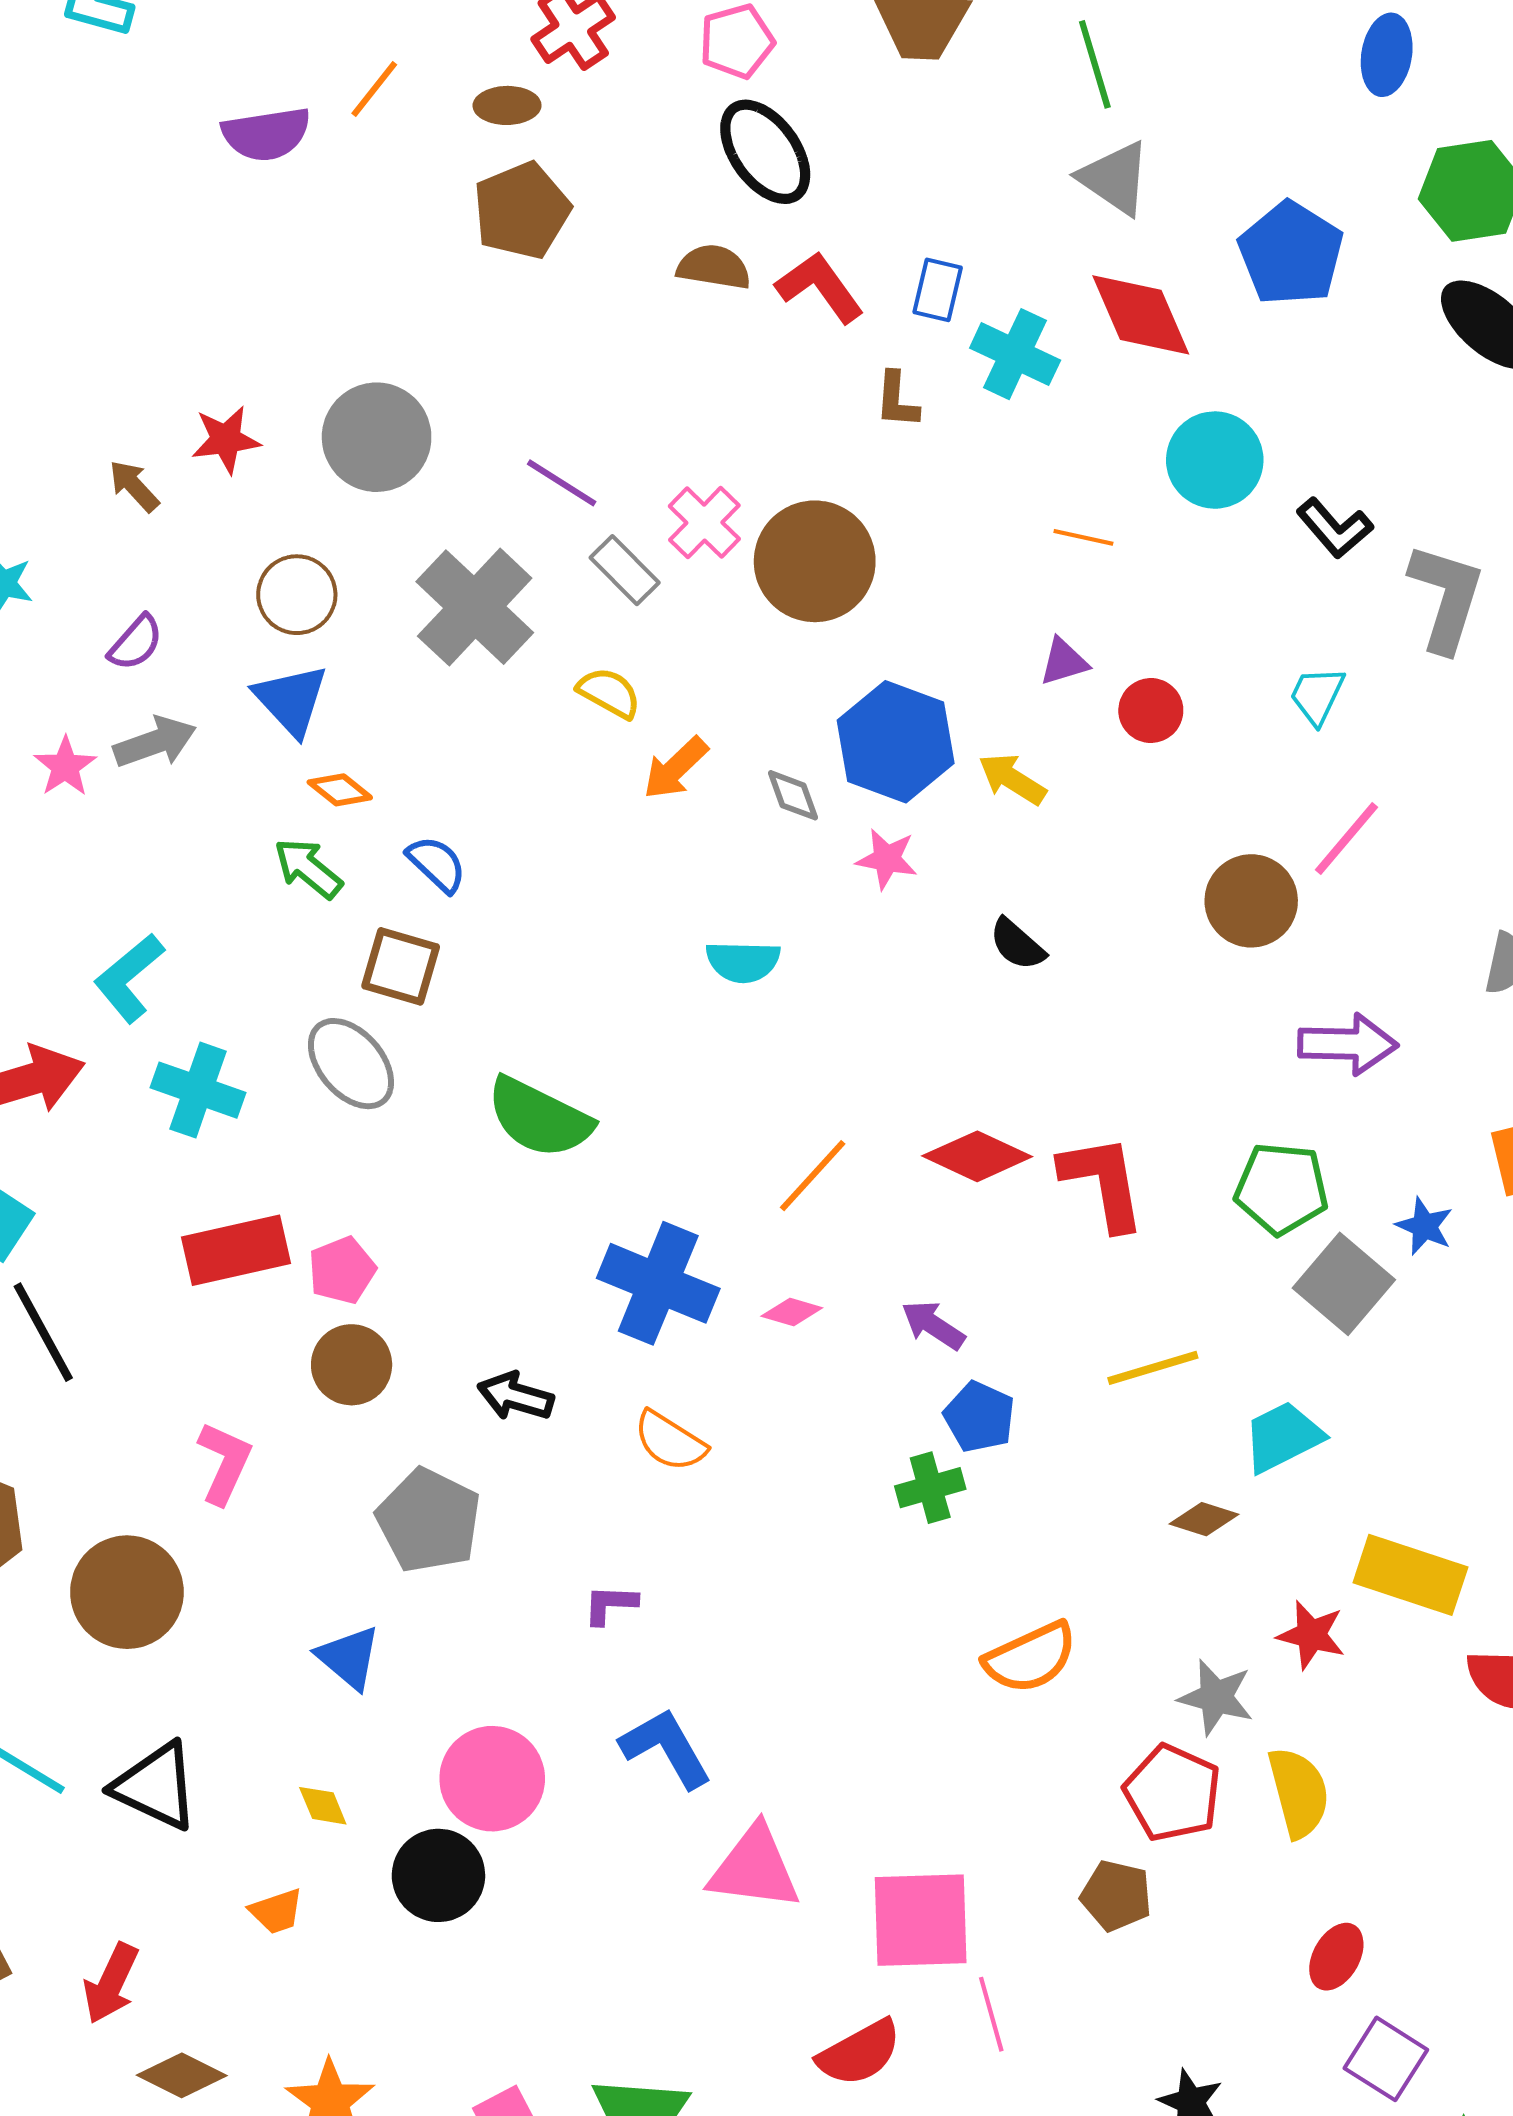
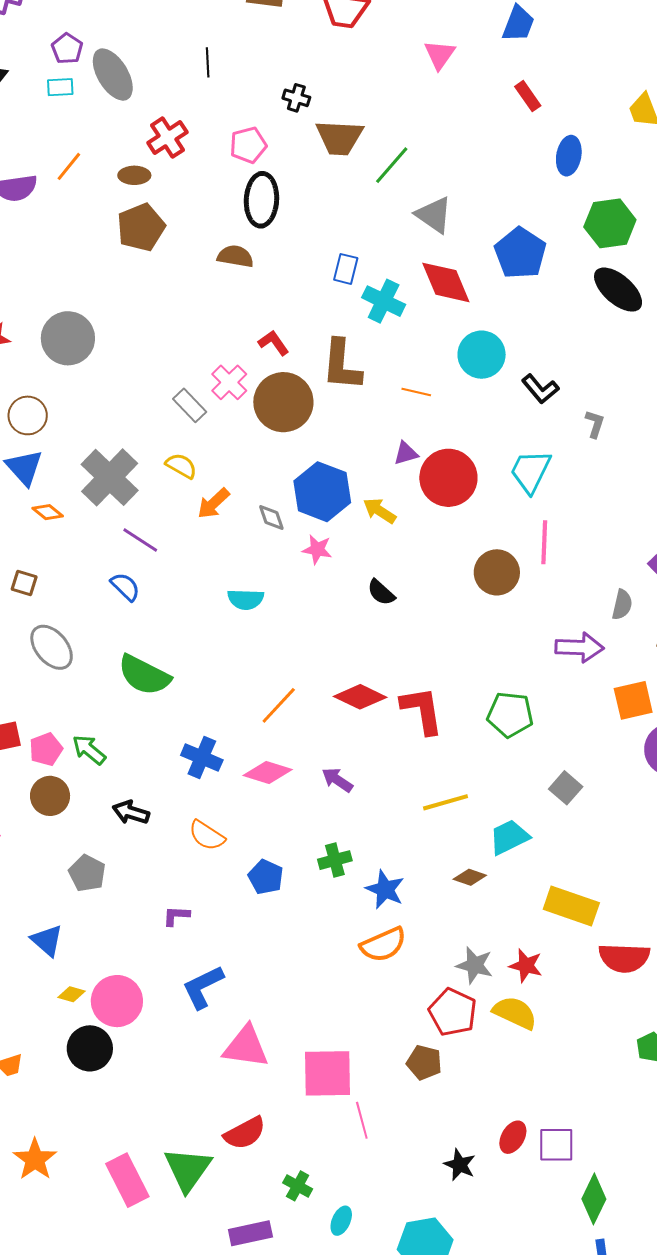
green line: (1095, 64) -> (392, 165), moved, turned 57
black ellipse: (765, 152) -> (261, 200), turned 38
red L-shape: (820, 287) -> (274, 343), moved, size x0.7
brown L-shape: (897, 400) -> (342, 365), moved, size x1.8
purple line: (562, 483) -> (140, 540), moved
gray L-shape: (1446, 597) -> (595, 424), size x0.5
gray cross: (475, 607) -> (110, 477), moved
cyan trapezoid: (1317, 695) -> (531, 471), size x1.5
red circle: (1151, 710) -> (448, 478), size x1.8
pink line: (1346, 839) -> (544, 542), turned -39
blue semicircle: (437, 864) -> (125, 587), moved
green arrow: (308, 868) -> (89, 750), moved
brown square: (401, 966) -> (24, 583), moved, size x0.7
purple arrow: (1348, 1044) -> (579, 647), moved
blue star: (1424, 1226) -> (385, 889), moved, size x1.4
blue cross: (658, 1283) -> (202, 758), size x0.7
gray square: (1344, 1284) -> (566, 788), moved, size x0.7
pink diamond: (792, 1312) -> (268, 773), size x1.6
blue pentagon: (979, 1417) -> (266, 877), moved
gray pentagon: (429, 1520) -> (87, 873), size x0.7
red star: (1311, 1635) -> (526, 966), moved
blue L-shape: (666, 1748) -> (203, 987), turned -87
yellow semicircle: (1299, 1792) -> (515, 1013), turned -51
yellow diamond: (323, 1806) -> (71, 994), moved, turned -52
red ellipse: (1336, 1957) -> (513, 1137), moved
red semicircle: (859, 2053) -> (245, 1133), moved
purple square: (1386, 2059) -> (556, 1145), turned -33

